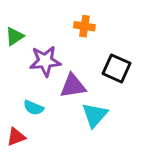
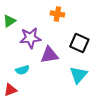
cyan semicircle: (33, 108) -> (22, 70), turned -40
cyan triangle: (95, 115) -> (78, 75), moved

